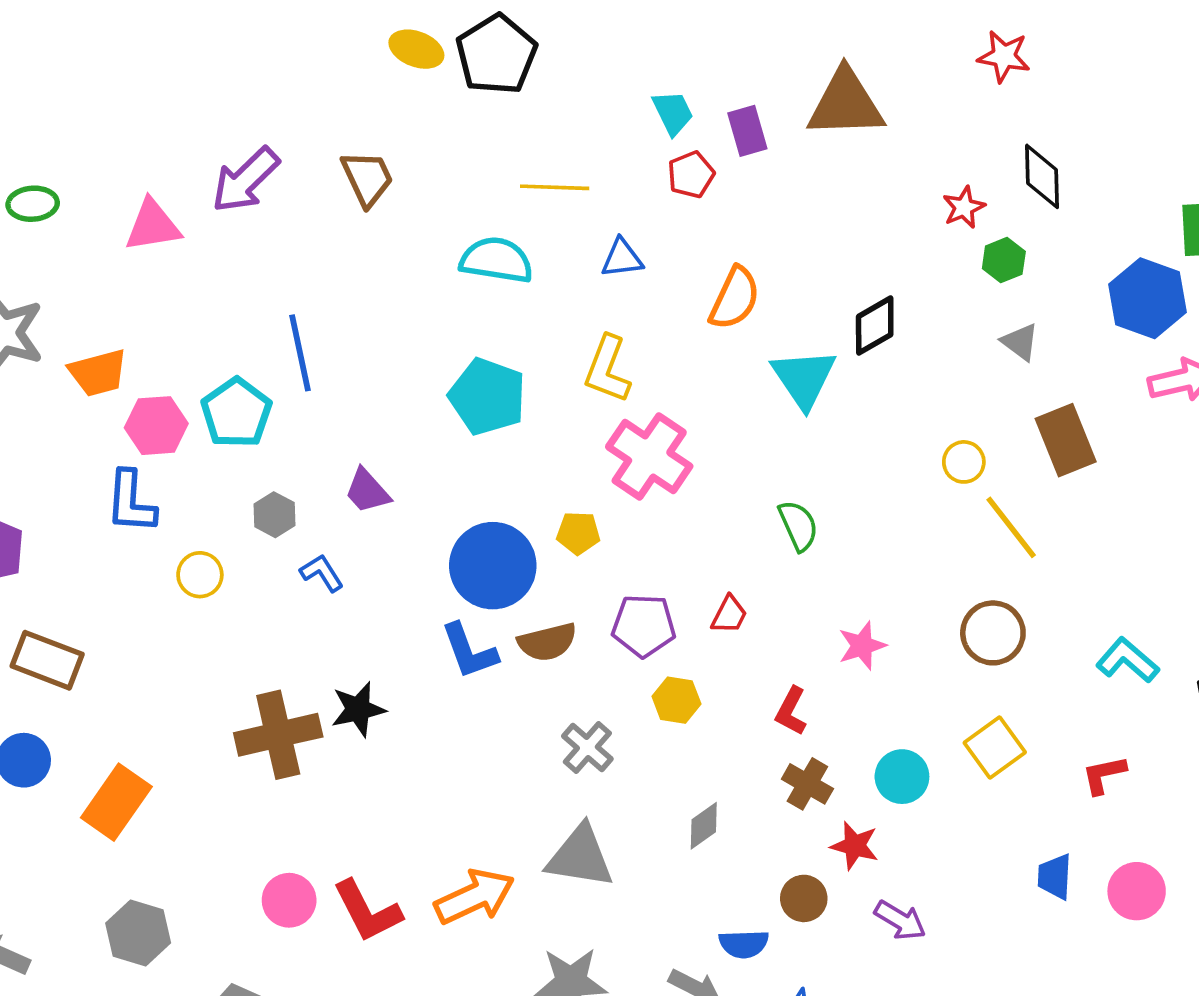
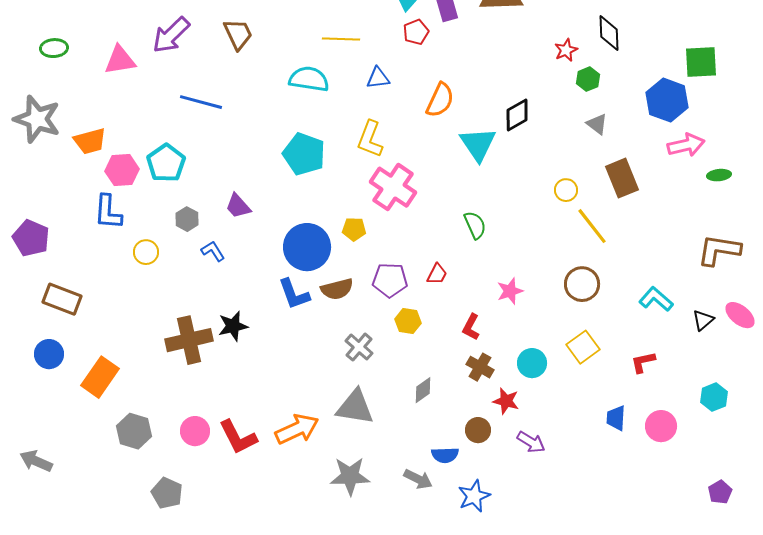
blue line: (300, 353) -> (201, 102), moved, turned -63
gray hexagon: (138, 933) -> (134, 431), moved

